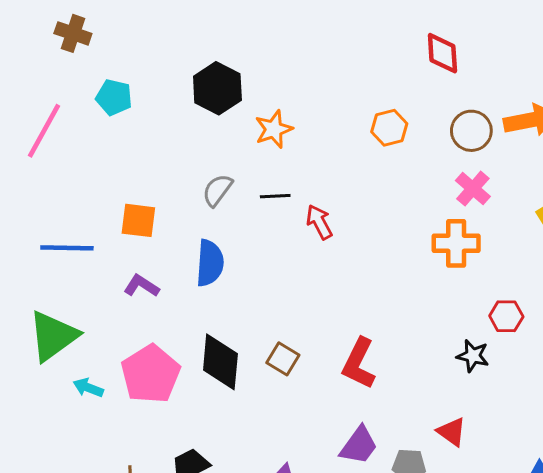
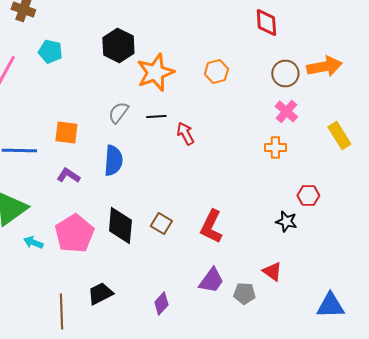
orange hexagon: (389, 128) -> (216, 72), moved
orange star: (274, 129) -> (155, 72), size x1.5
orange cross: (456, 243) -> (275, 148), size x0.7

